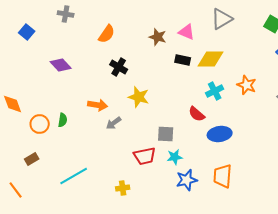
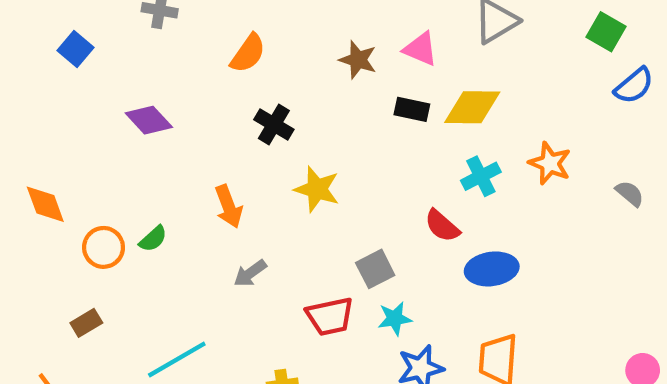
orange arrow: (98, 105) -> (229, 206), turned 60
green semicircle: (63, 120) -> (153, 239), turned 40
gray arrow: (114, 123) -> (250, 273), moved
gray square: (166, 134) -> (375, 269), turned -30

